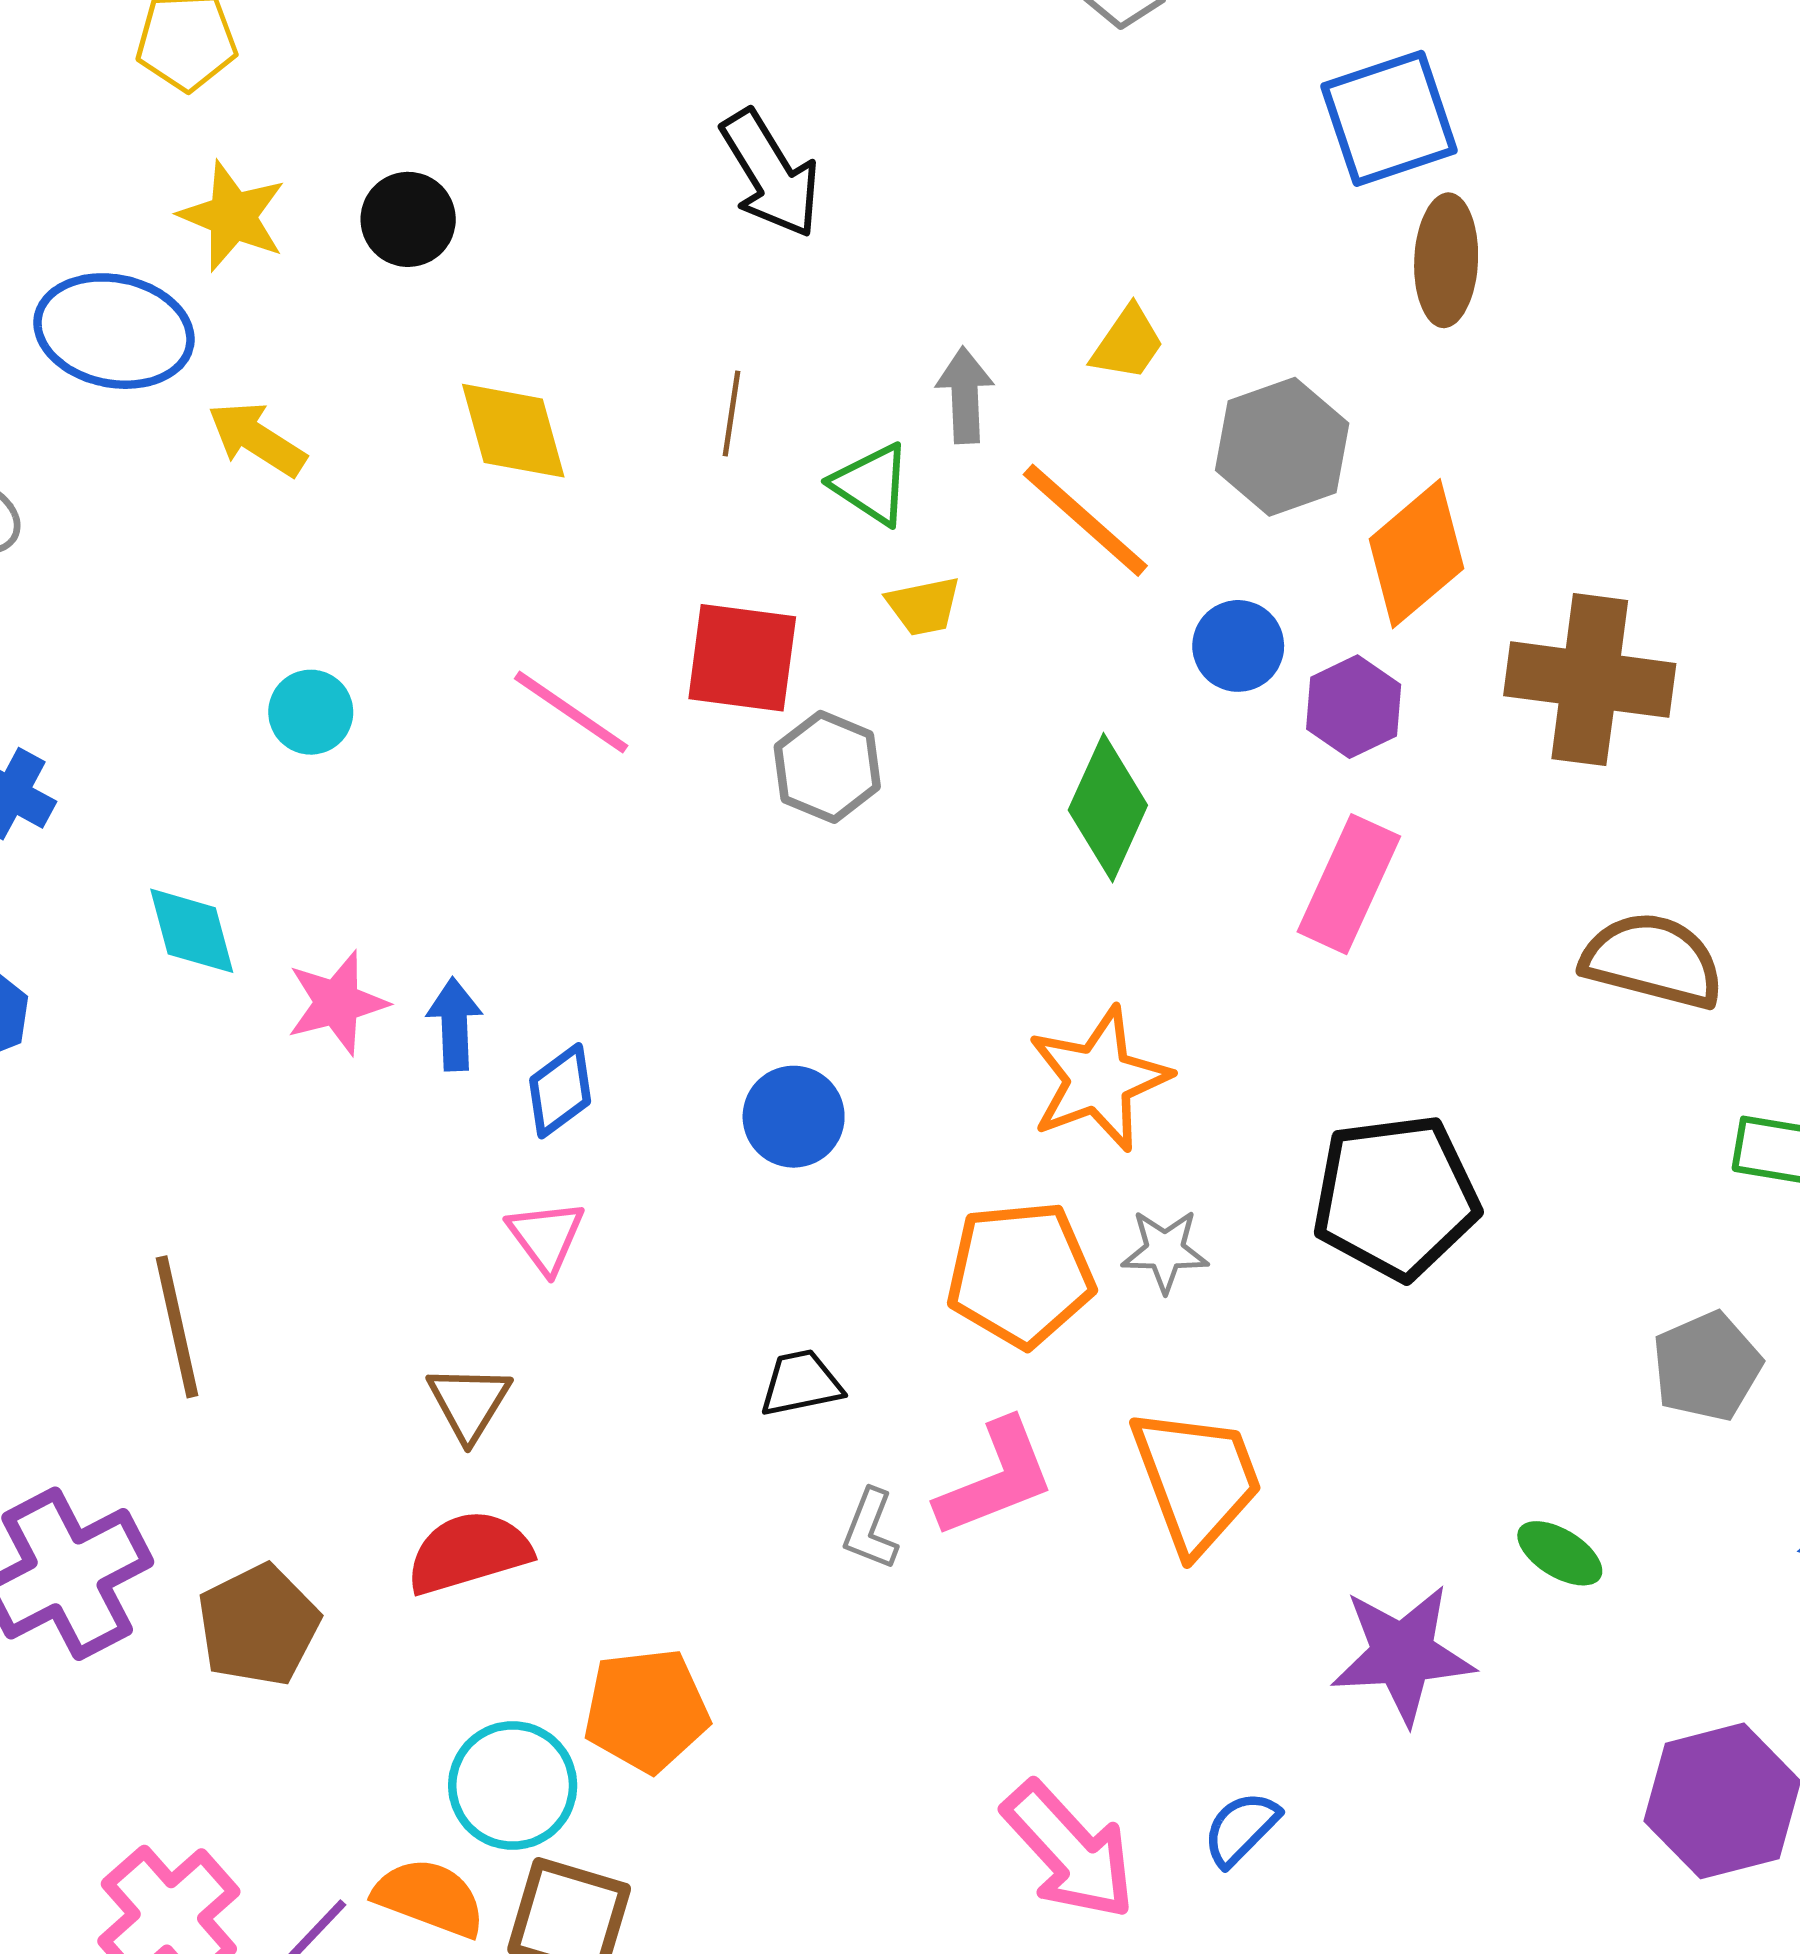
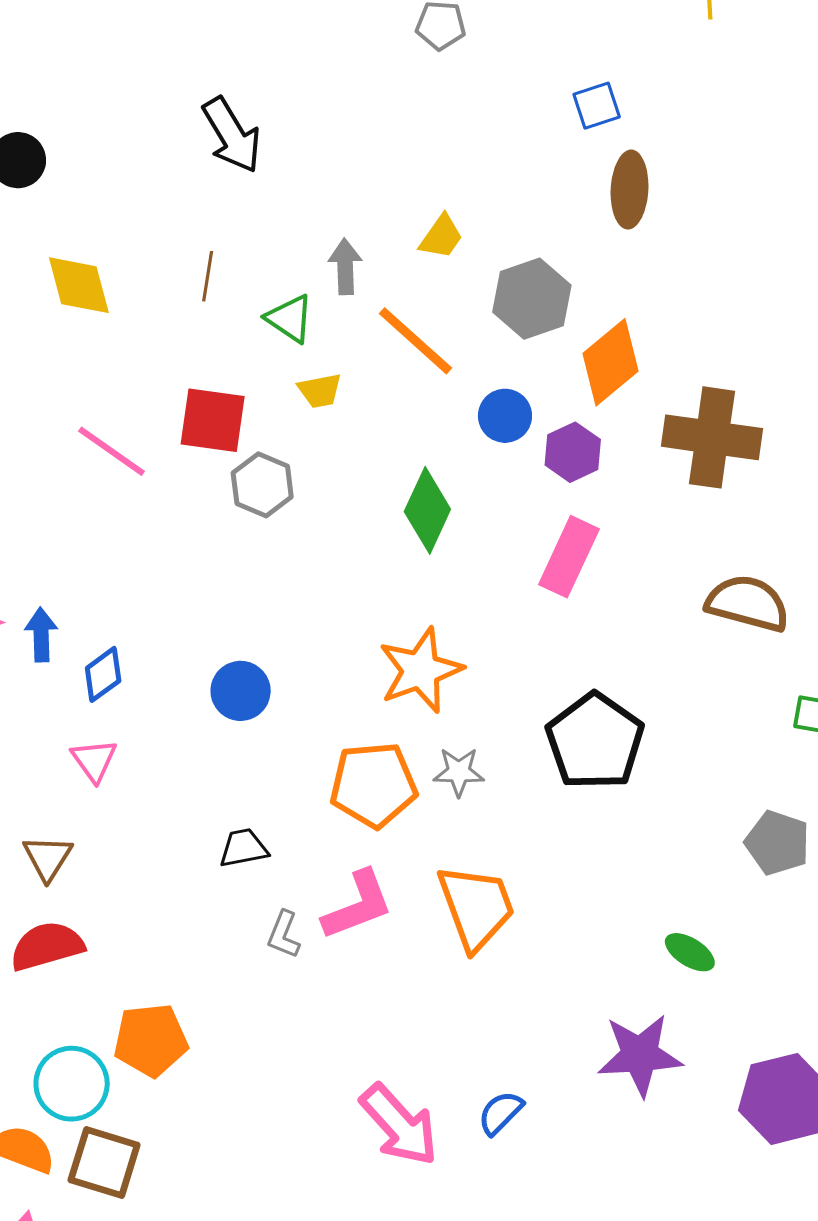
blue square: (1389, 118) -> (597, 106), size x0.6
black pentagon: (1396, 1197) -> (595, 741), turned -30
gray pentagon: (1707, 1366) -> (777, 843), turned -30
purple star: (1403, 1654) -> (640, 1055), moved

